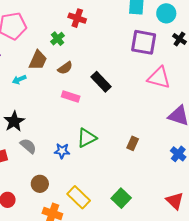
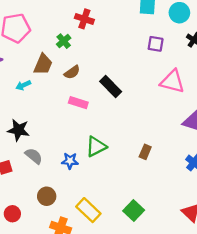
purple square: (144, 42) -> (156, 44), size x0.6
black star: (14, 121) -> (18, 130), turned -30

